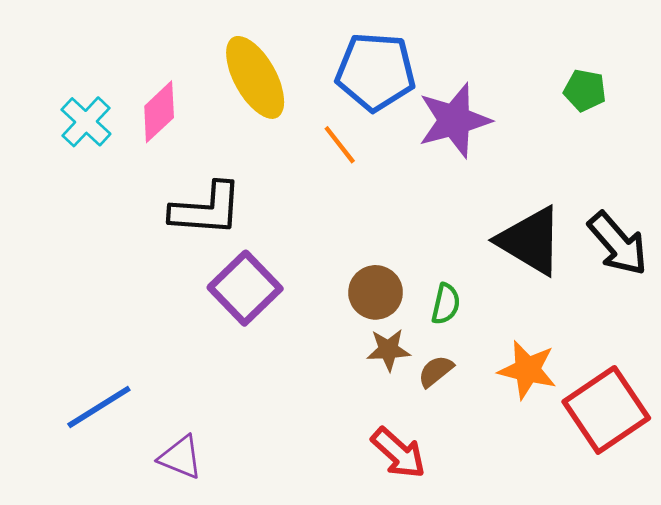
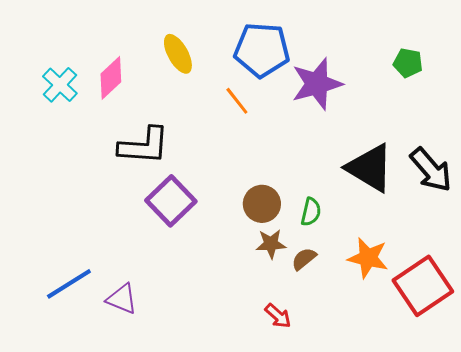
yellow ellipse: (255, 77) -> (178, 54), size x0.7
red arrow: (398, 453) -> (278, 316), size x0.7
purple triangle: (181, 457) -> (122, 299), moved

